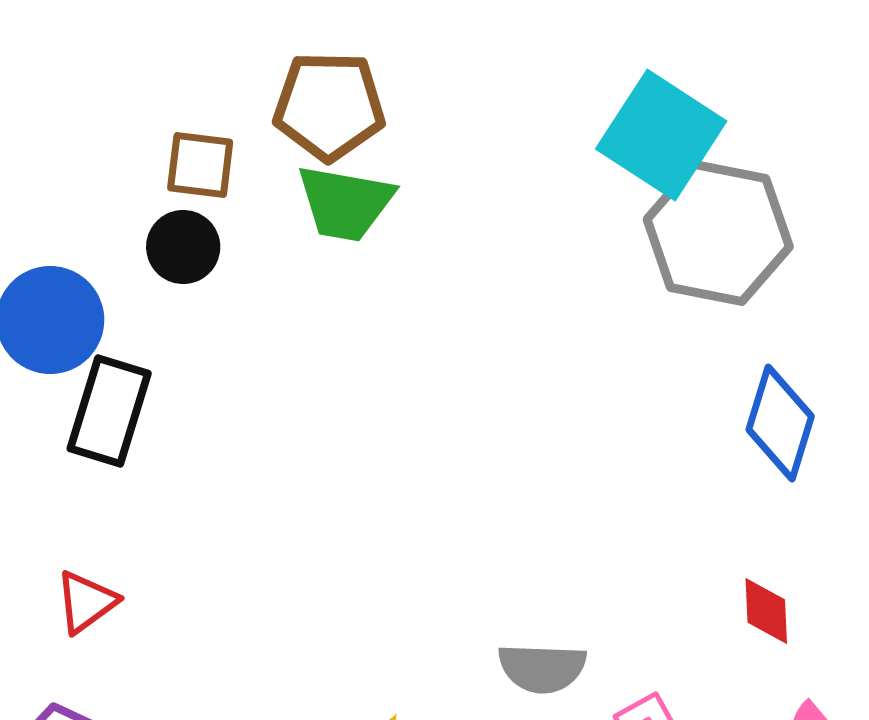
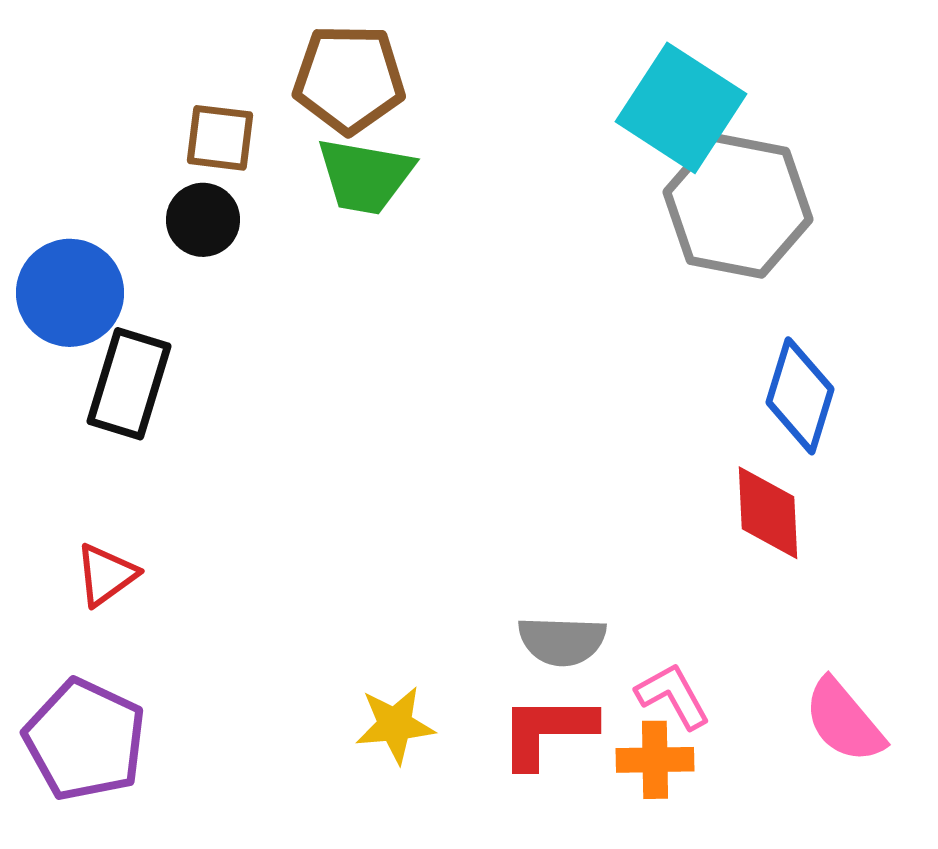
red diamond: (766, 611) -> (768, 513), moved, size x1.4

